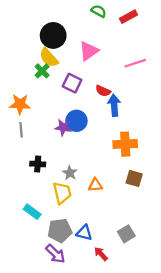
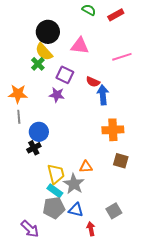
pink triangle: (89, 51) -> (80, 46), turned 42
blue circle: (76, 121) -> (39, 132), moved
purple star: (63, 127) -> (57, 95), moved
black cross: (38, 164) -> (34, 148), turned -32
gray star: (70, 173) -> (74, 184), moved, size x1.5
cyan rectangle: (32, 212) -> (55, 191), moved
purple arrow: (55, 254) -> (30, 229), moved
red arrow: (101, 254) -> (91, 229), turned 32

